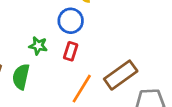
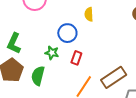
blue circle: (71, 21) -> (67, 33), moved

